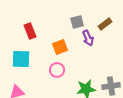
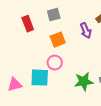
gray square: (77, 22) -> (54, 15), moved
cyan square: (21, 59) -> (40, 78), moved

